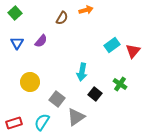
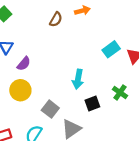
purple semicircle: (41, 41) -> (24, 64), moved
black square: (95, 94) -> (92, 104), turned 32

